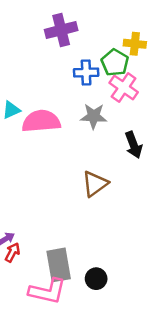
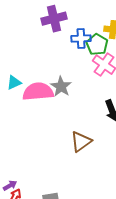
blue cross: (86, 72) -> (81, 39), moved
gray star: (94, 116) -> (61, 87), moved, turned 30

